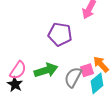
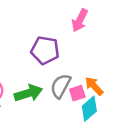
gray semicircle: (73, 77) -> (61, 86), moved

